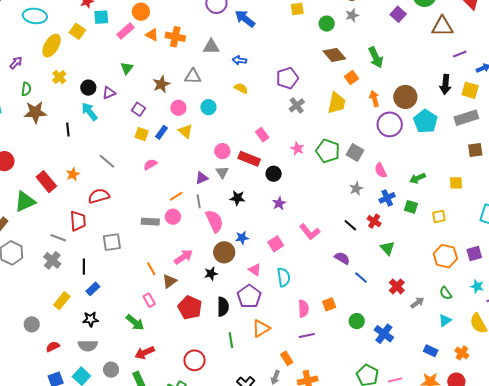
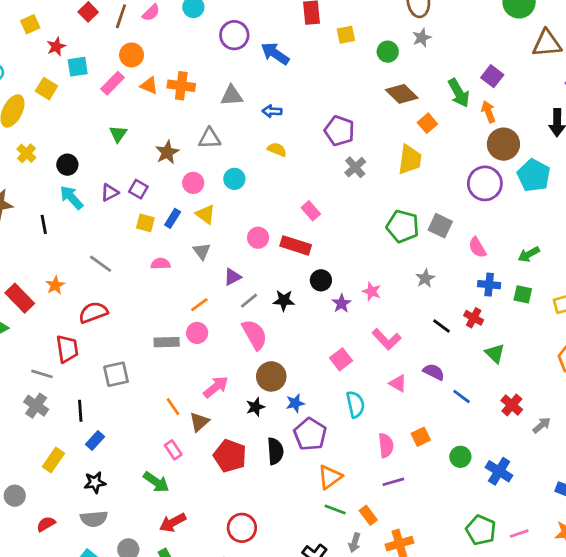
purple square: (398, 14) -> (492, 76), moved
purple pentagon: (287, 78) -> (339, 131), turned -30
purple triangle: (109, 93) -> (110, 193), moved
orange arrow: (374, 99) -> (488, 112), moved
pink star: (297, 149) -> (372, 291), moved
pink semicircle: (150, 164) -> (161, 264), turned 32
gray triangle: (222, 172) -> (202, 251), moved
black circle: (274, 174) -> (321, 280), moved
gray star: (356, 189) -> (425, 278), moved
blue cross: (387, 198) -> (489, 285), turned 35
gray line: (199, 201) -> (249, 301), moved, turned 64
blue star: (242, 238) -> (295, 403), moved
pink triangle: (255, 270) -> (398, 383), moved
green line: (231, 340) -> (335, 510), moved, turned -56

